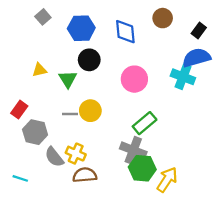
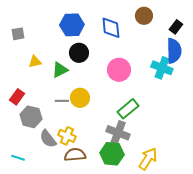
gray square: (43, 17) -> (18, 34), moved, turned 32
blue semicircle: (196, 58) -> (174, 51), turned 105
green triangle: (68, 79) -> (60, 70), turned 36
green hexagon: (142, 168) -> (112, 154), moved

